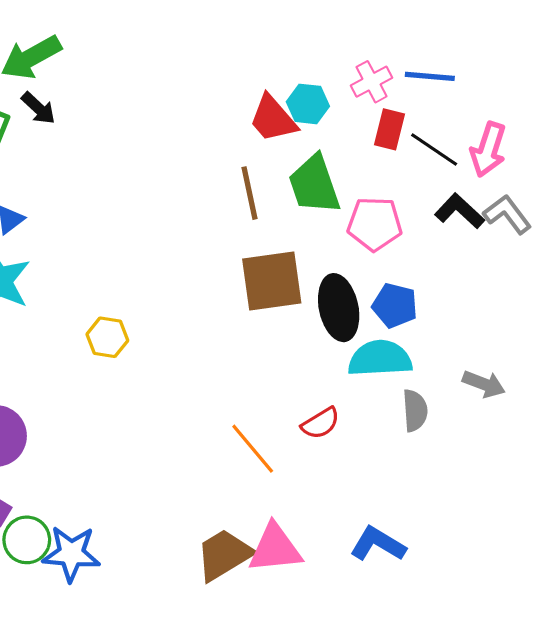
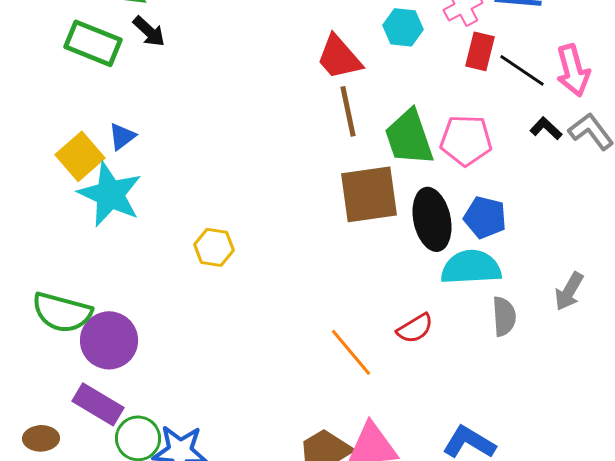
red trapezoid: (273, 119) -> (339, 57), moved
pink arrow: (488, 150) -> (573, 70), turned -33
green trapezoid: (314, 185) -> (409, 137), moved
black L-shape: (460, 211) -> (546, 128), size x0.7
gray arrow: (484, 384) -> (569, 291), turned 99

